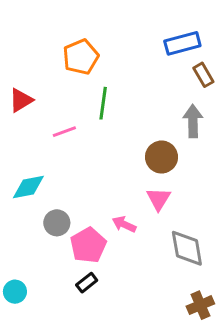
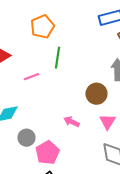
pink triangle: (159, 199) -> (107, 122), moved
pink arrow: (124, 224) -> (71, 122), moved

